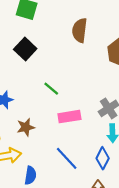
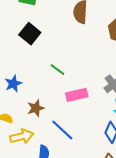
blue line: (67, 158) -> (62, 130), moved

